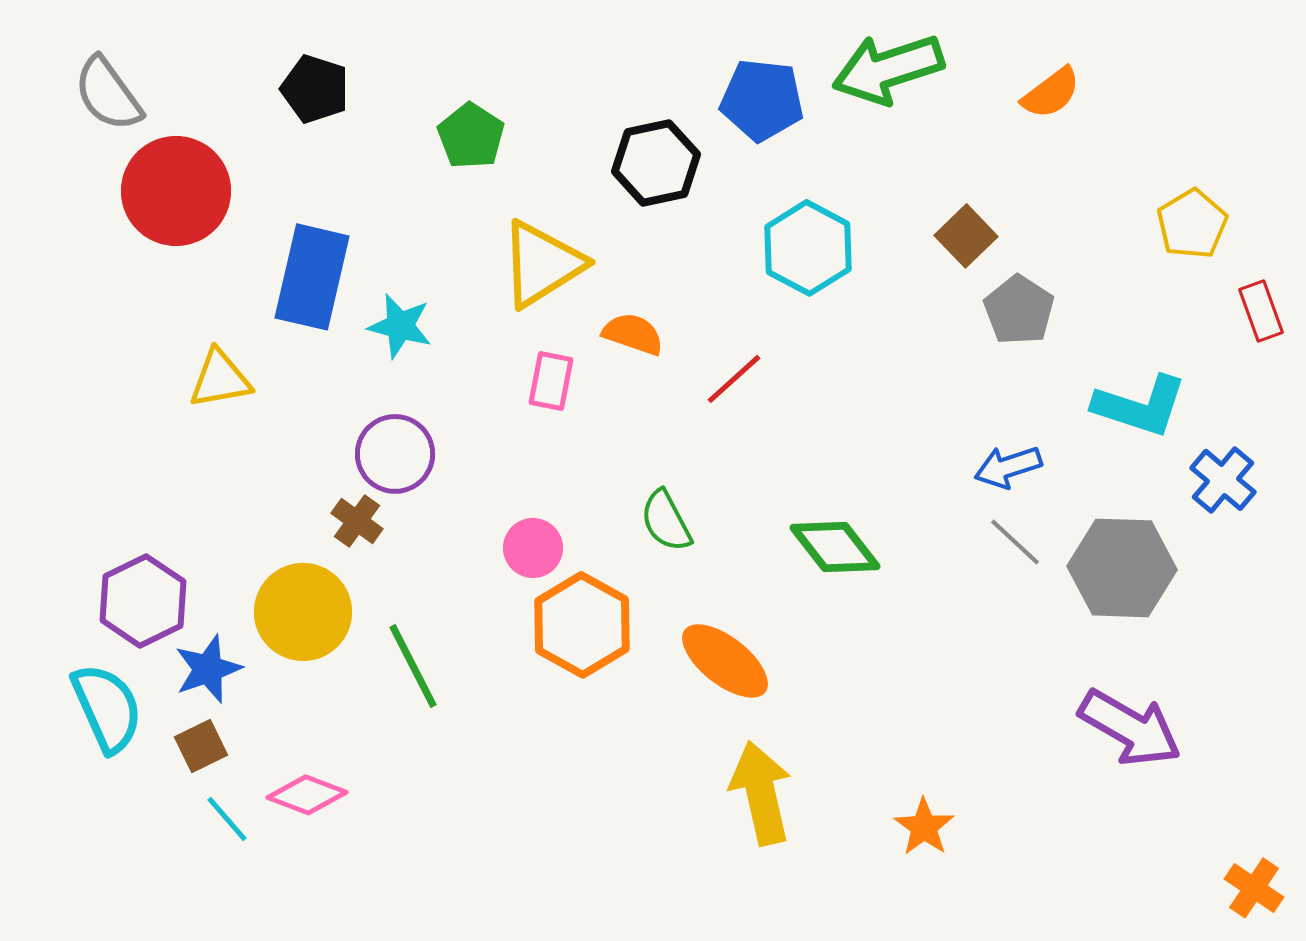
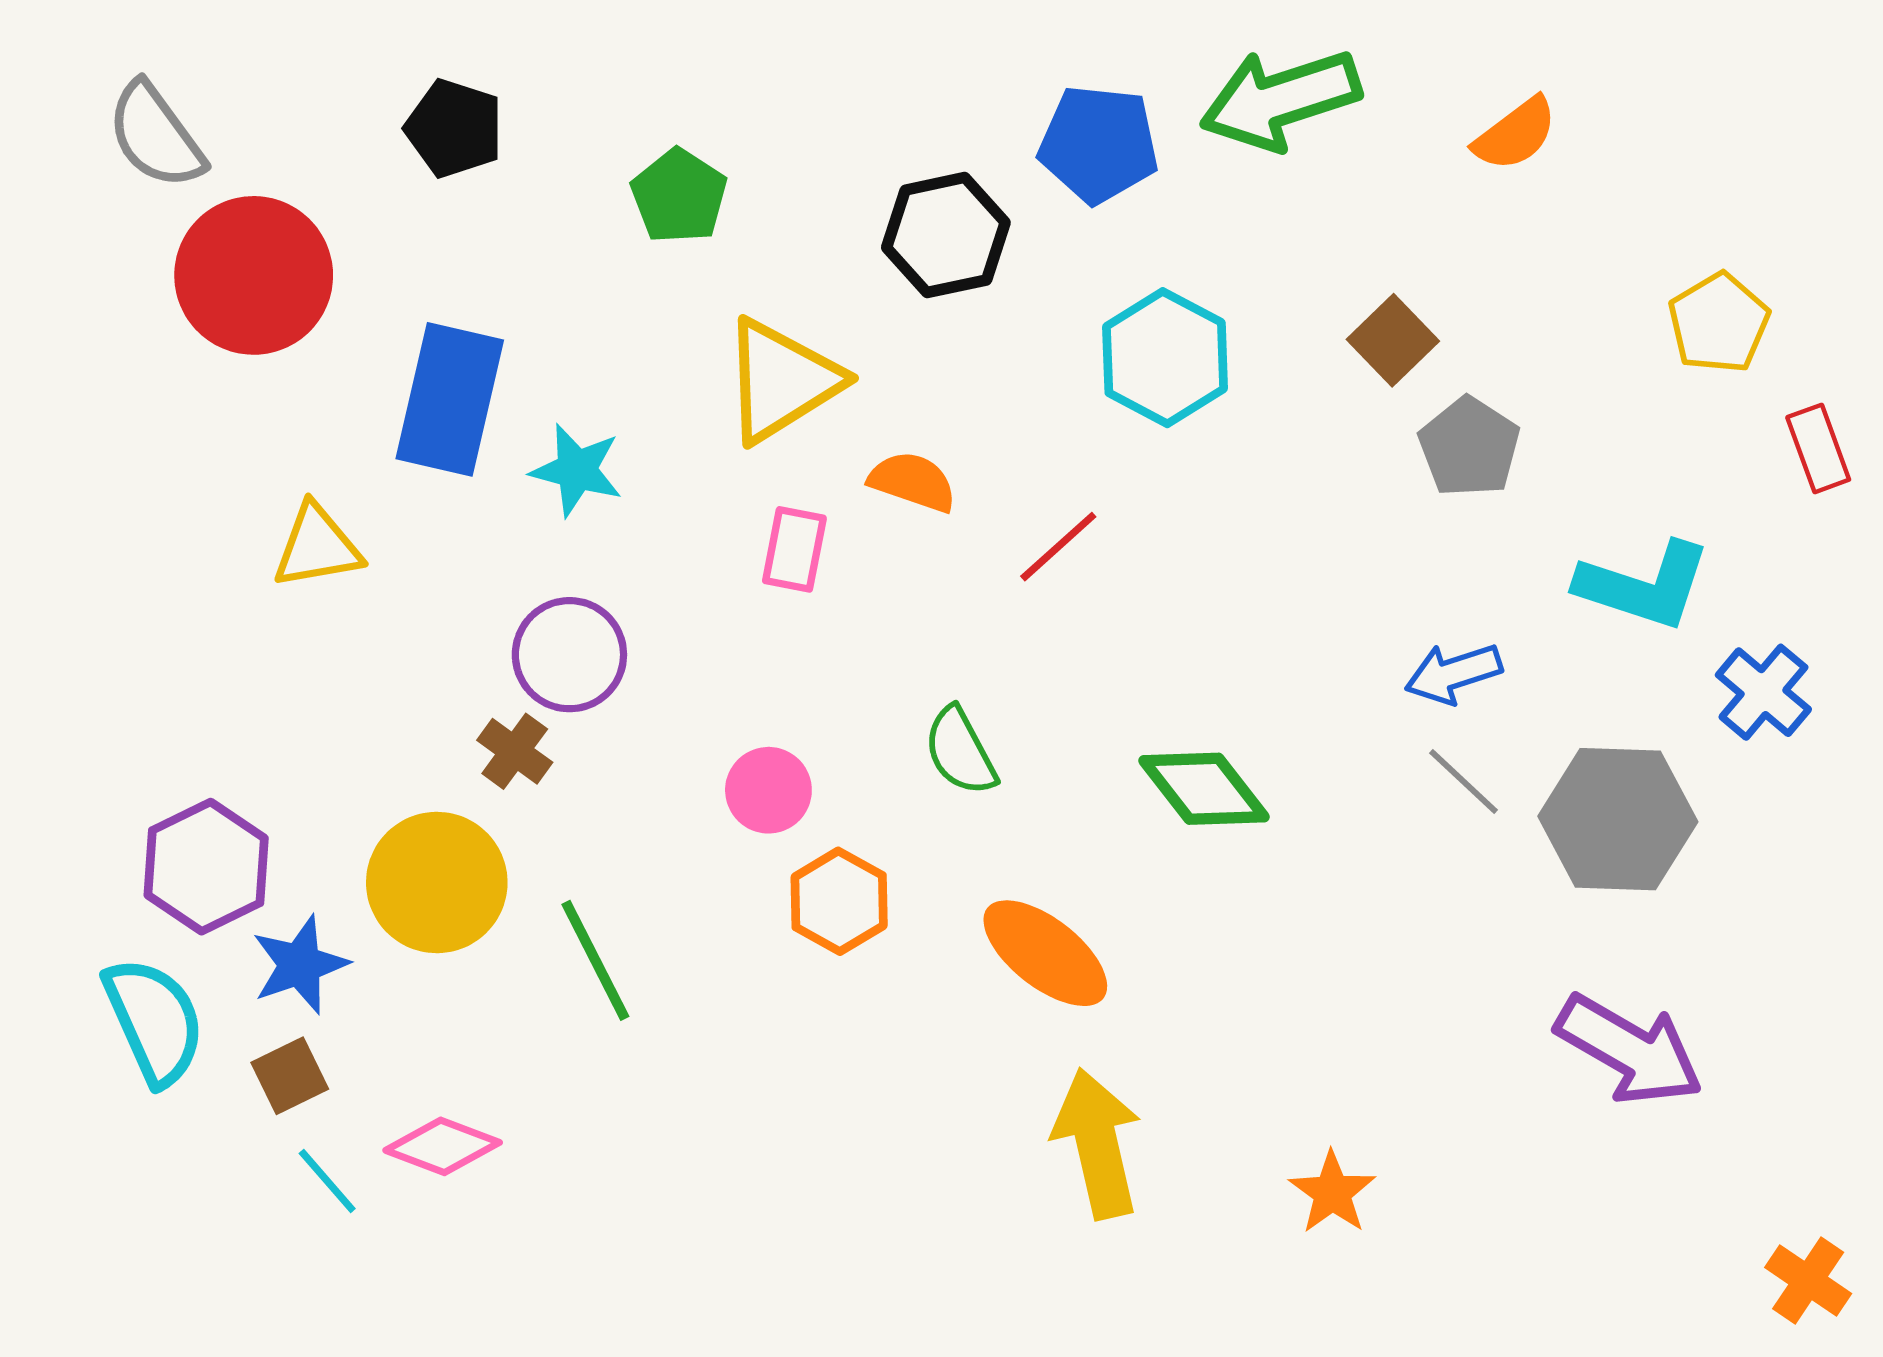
orange hexagon: (582, 625) -> (839, 901), size x0.7

